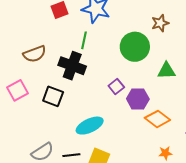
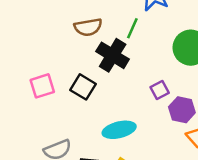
brown semicircle: (35, 54) -> (88, 27), moved
pink square: (18, 90) -> (42, 86), moved

